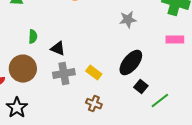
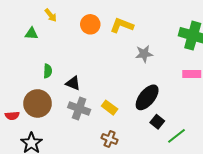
gray cross: (64, 74) -> (79, 109), turned 30

